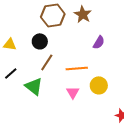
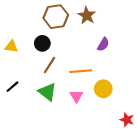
black line: (11, 73) -> (12, 87), moved
green triangle: (34, 86) -> (47, 92), moved

